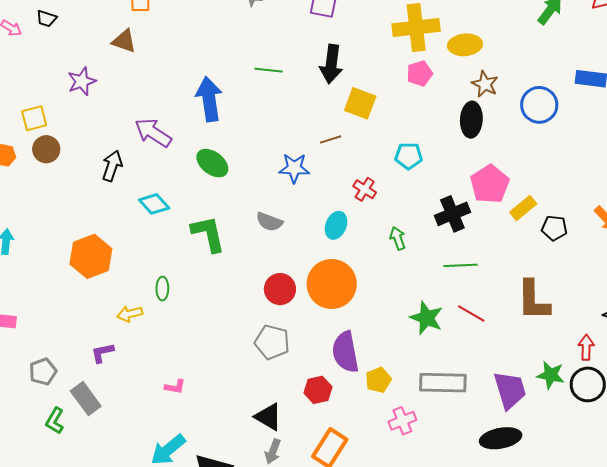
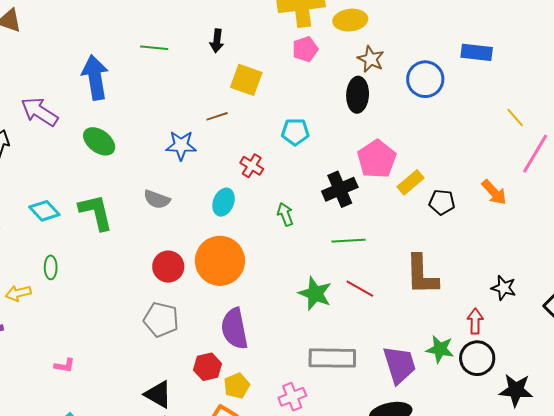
black arrow: (331, 64) -> (217, 41), size x0.6
cyan diamond: (154, 204) -> (44, 211), moved
yellow pentagon: (378, 380) -> (237, 386), moved

